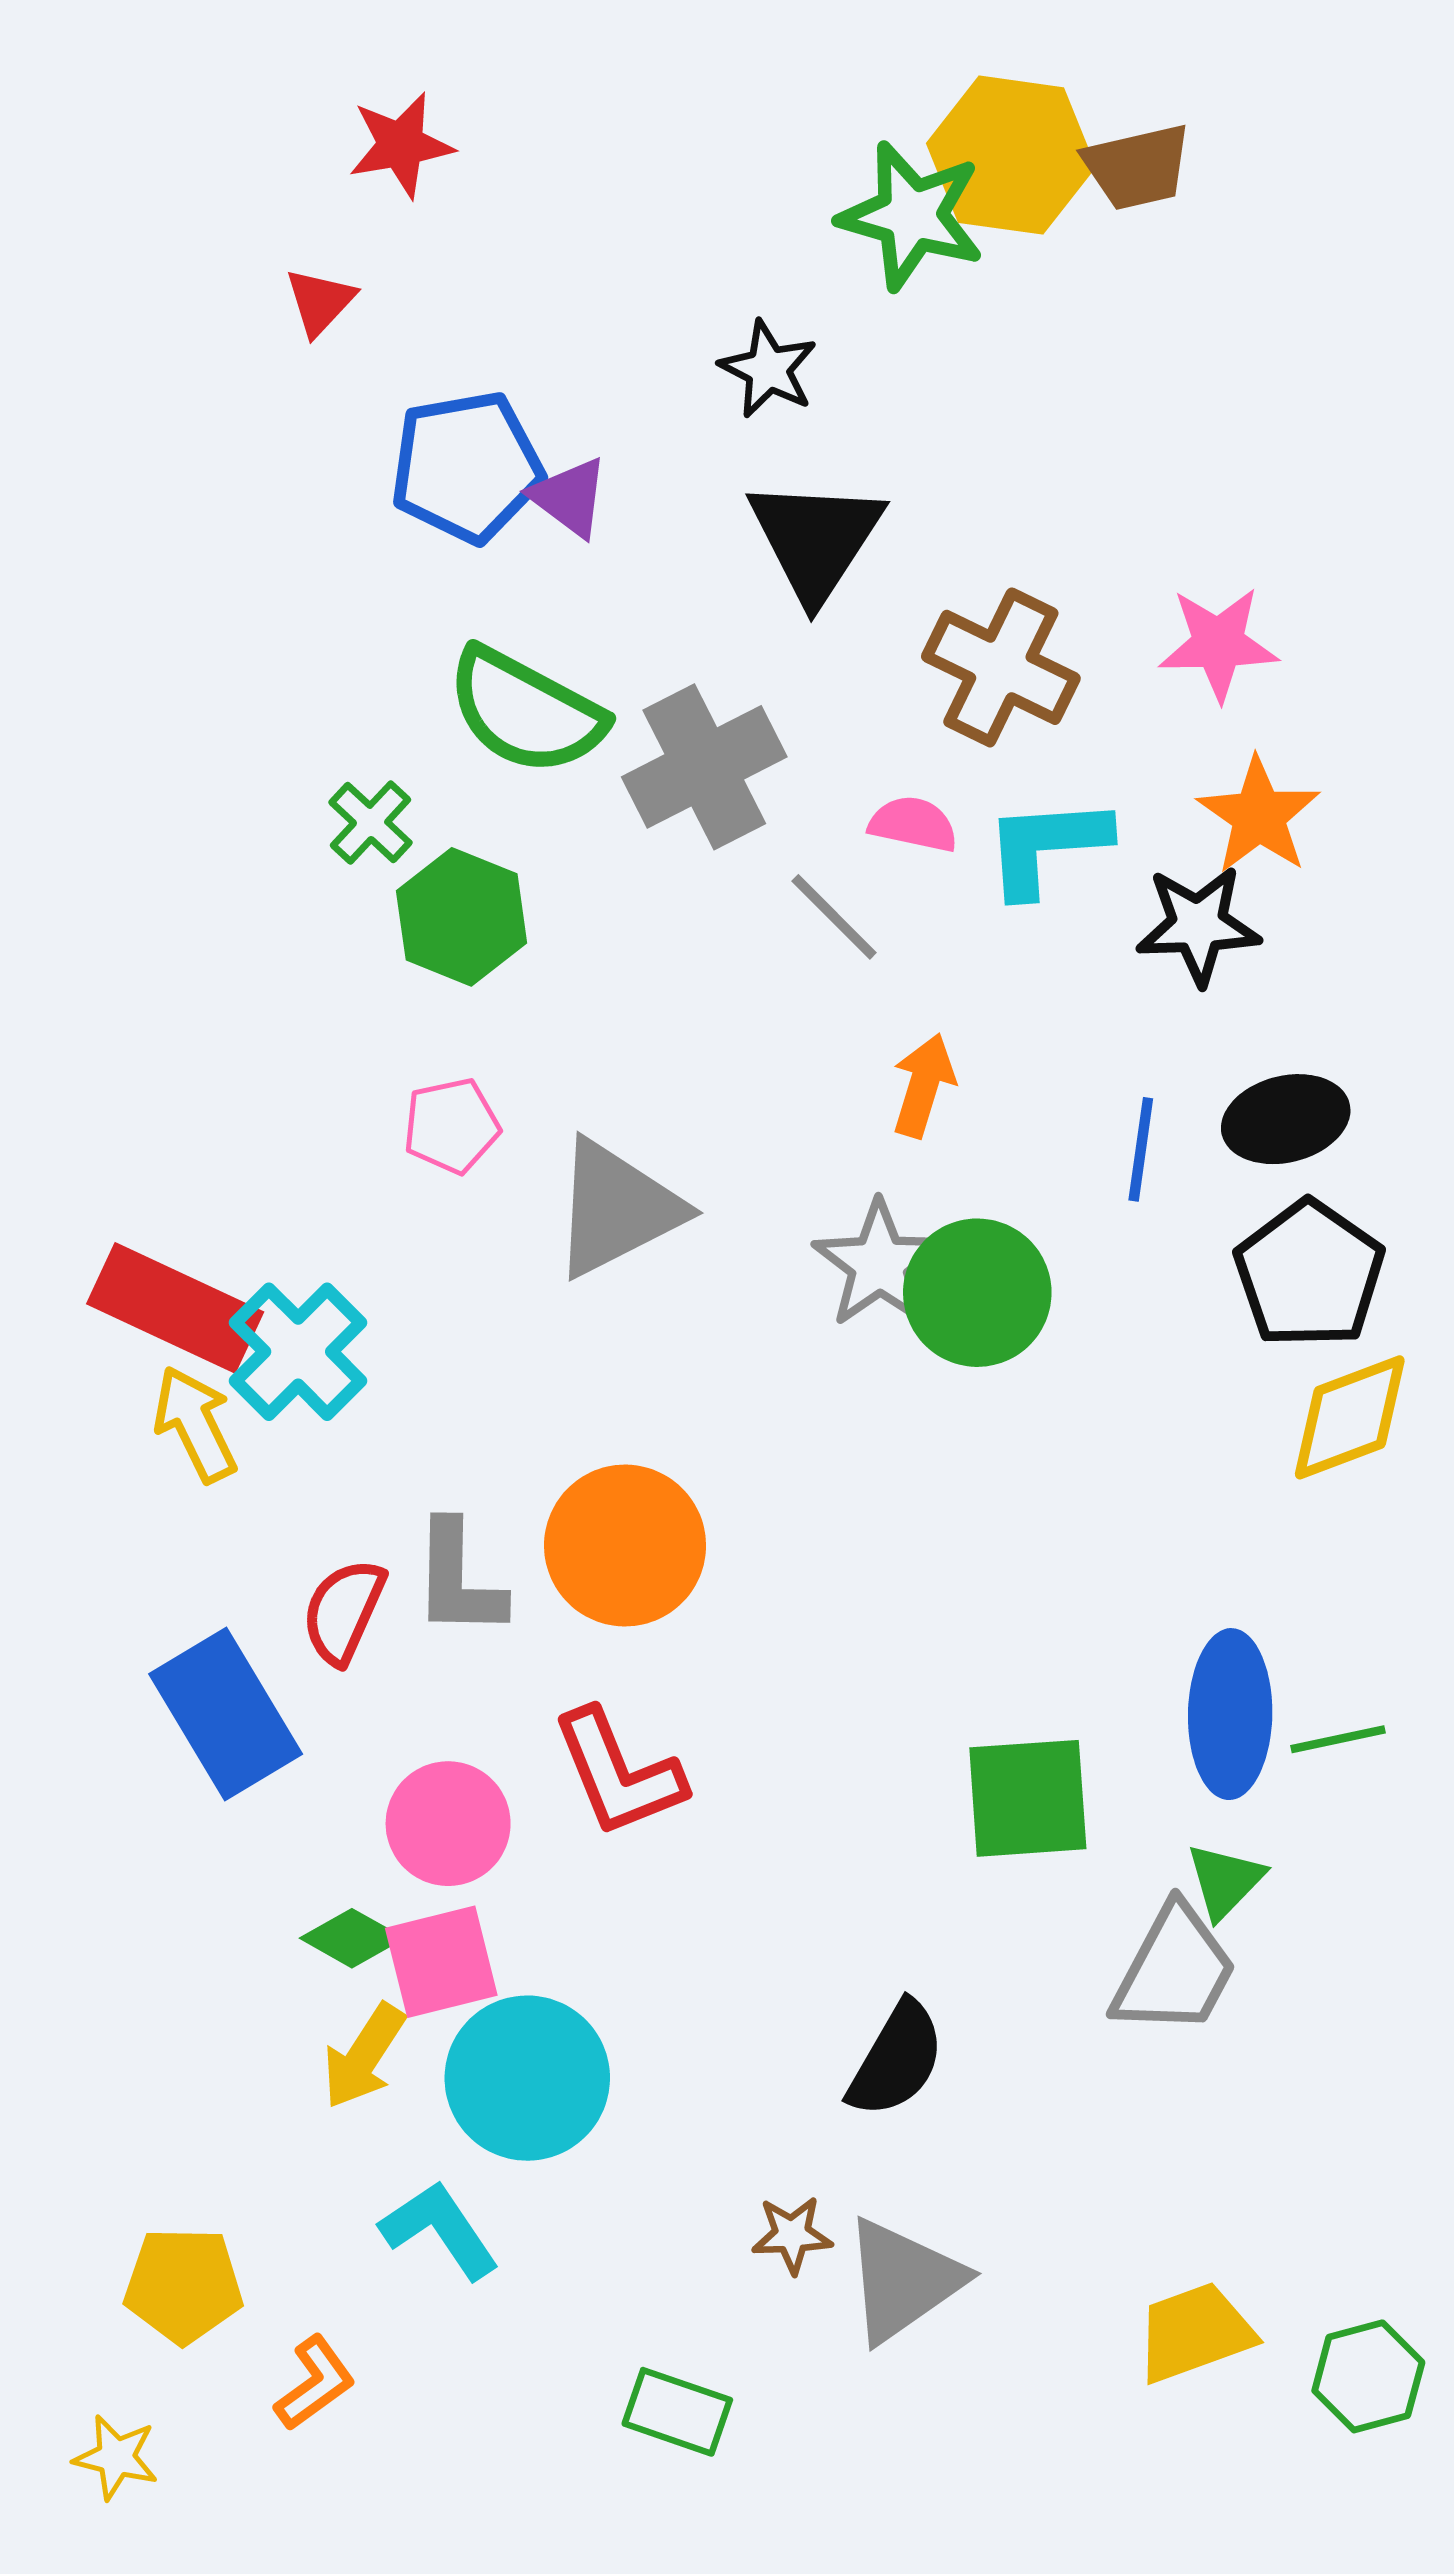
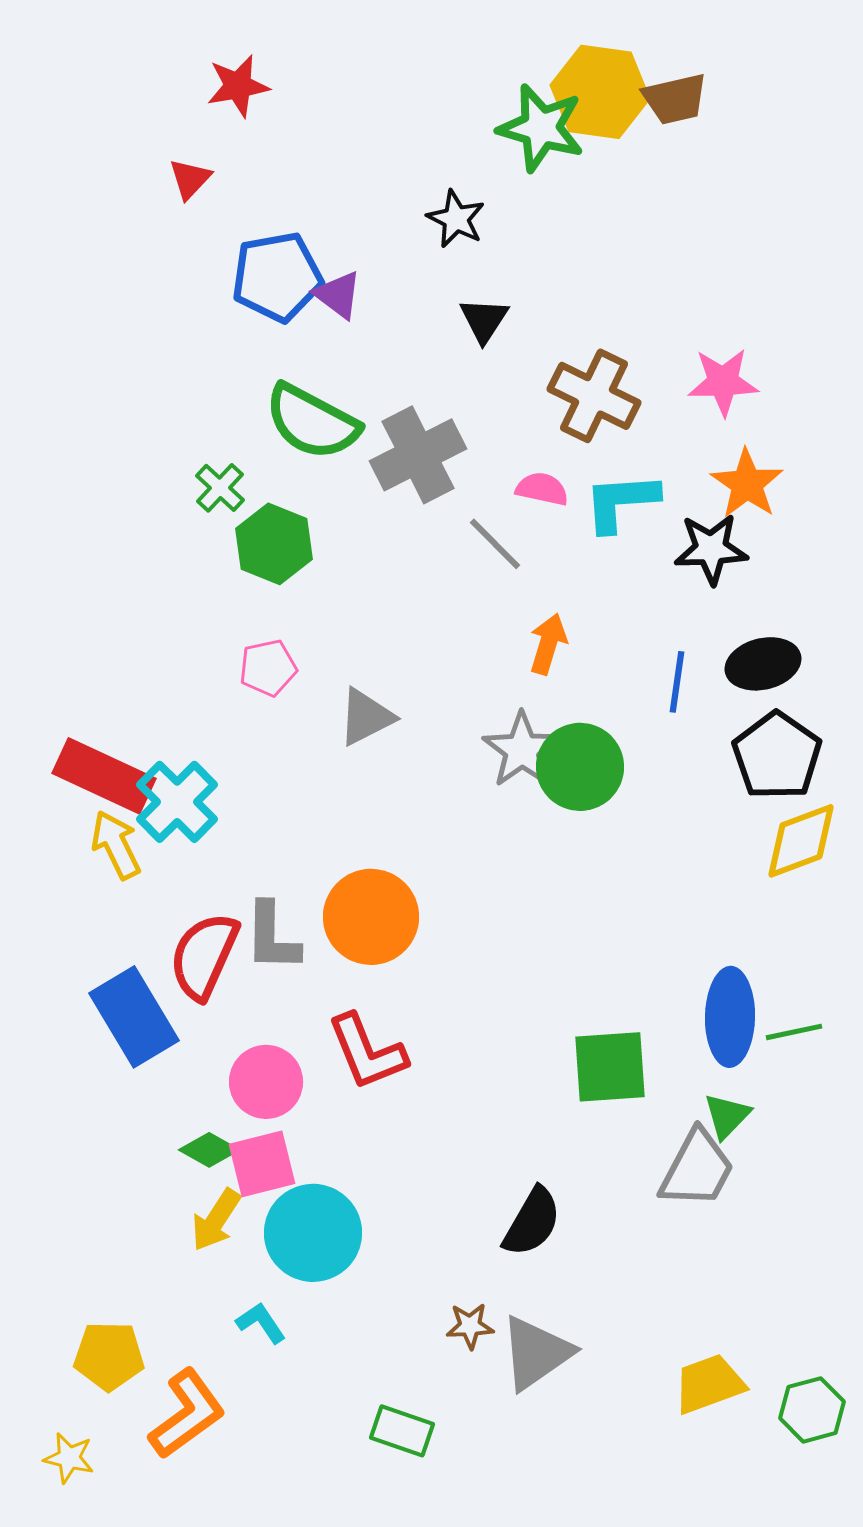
black triangle: (815, 539) -> (484, 320), size x0.6
gray triangle: (617, 1208) -> (366, 717), size x0.7
red semicircle: (344, 1611) -> (204, 956), size x1.4
cyan L-shape: (440, 2230) -> (261, 1323), size x0.7
orange L-shape: (315, 2383) -> (187, 1414), size x1.6

